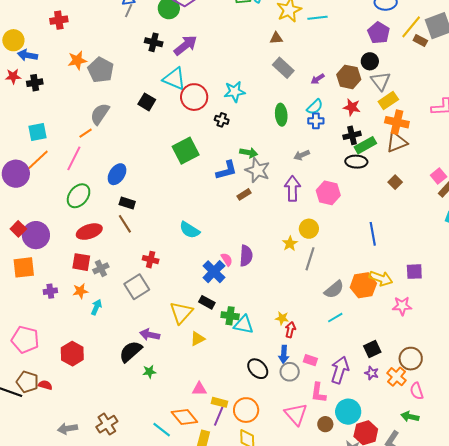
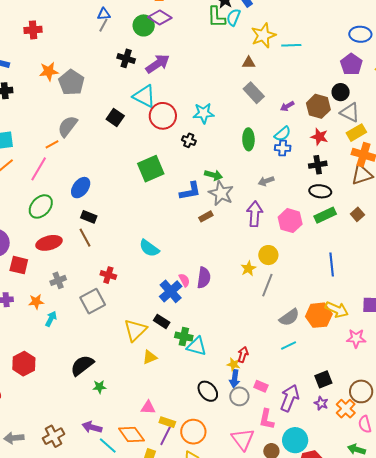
gray triangle: (381, 81) -> (350, 113), turned -30
green rectangle: (365, 145) -> (325, 215), moved
red square: (81, 262) -> (19, 265), moved
yellow star: (282, 318) -> (234, 364), moved
purple arrow: (150, 335) -> (92, 427), moved

